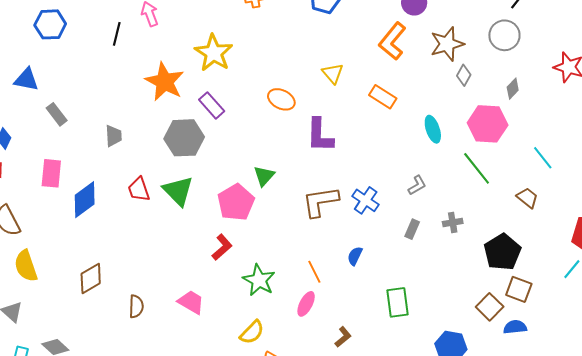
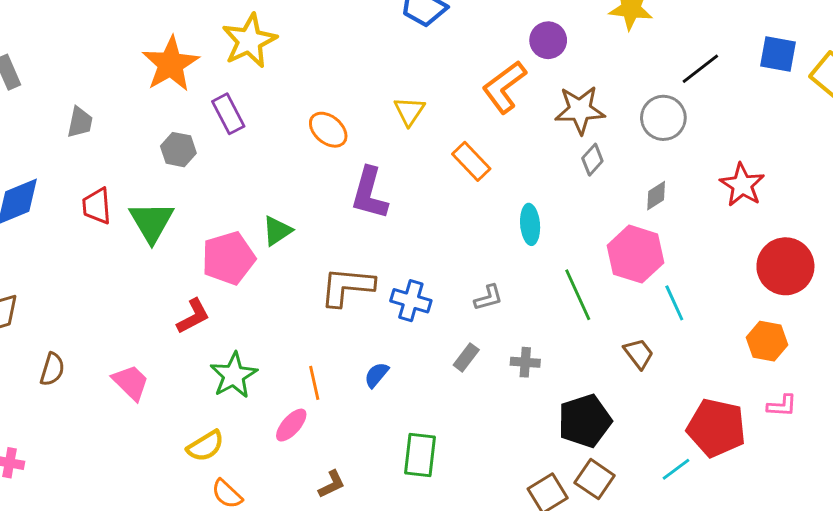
pink hexagon: (488, 124) -> (635, 254), moved
gray hexagon: (184, 138) -> (178, 150), size x0.6
blue cross: (366, 200) -> (411, 301), turned -32

